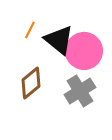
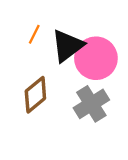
black triangle: (59, 40) -> (67, 46), turned 44

